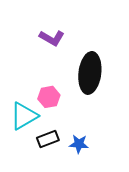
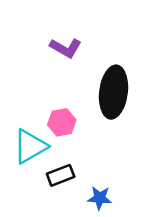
blue star: (79, 144) -> (100, 198), moved

